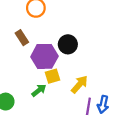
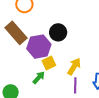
brown rectangle: (22, 38) -> (16, 33), size x1.6
purple line: (88, 106) -> (75, 85), moved

